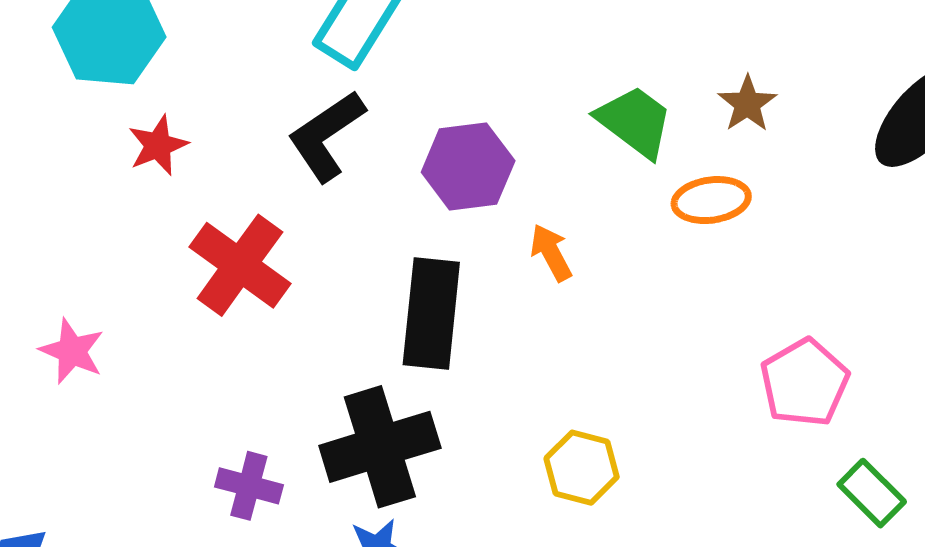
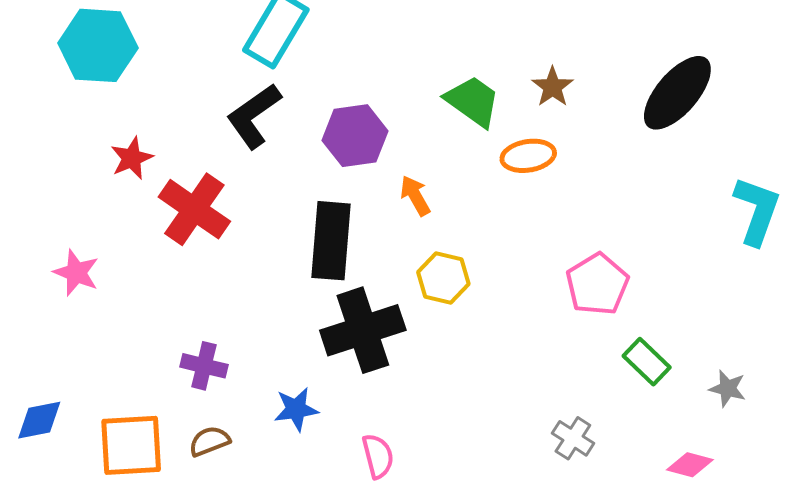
red star: (158, 145) -> (132, 158), moved
black cross: (380, 447) -> (363, 330), moved
yellow hexagon: (582, 468) -> (443, 278), moved

